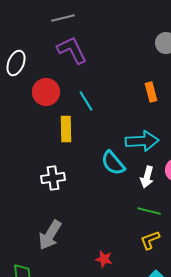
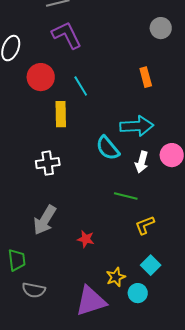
green line: (149, 211) -> (126, 196), moved
red star: (104, 259) -> (86, 239), moved

